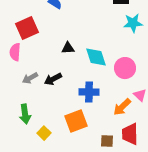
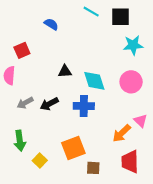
red square: (27, 28) -> (22, 50), size x0.7
pink circle: (125, 68) -> (131, 82), moved
blue cross: (89, 92) -> (84, 106), moved
brown square: (107, 141) -> (93, 168), moved

